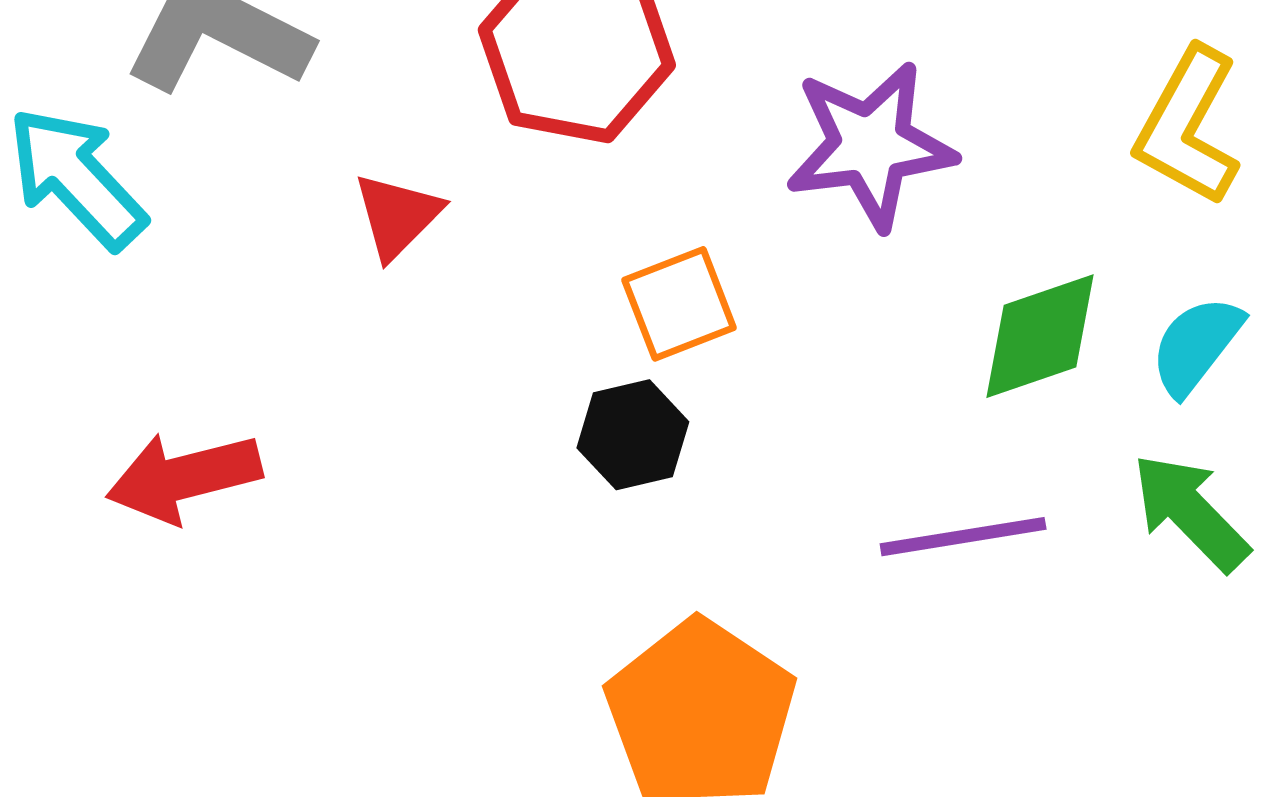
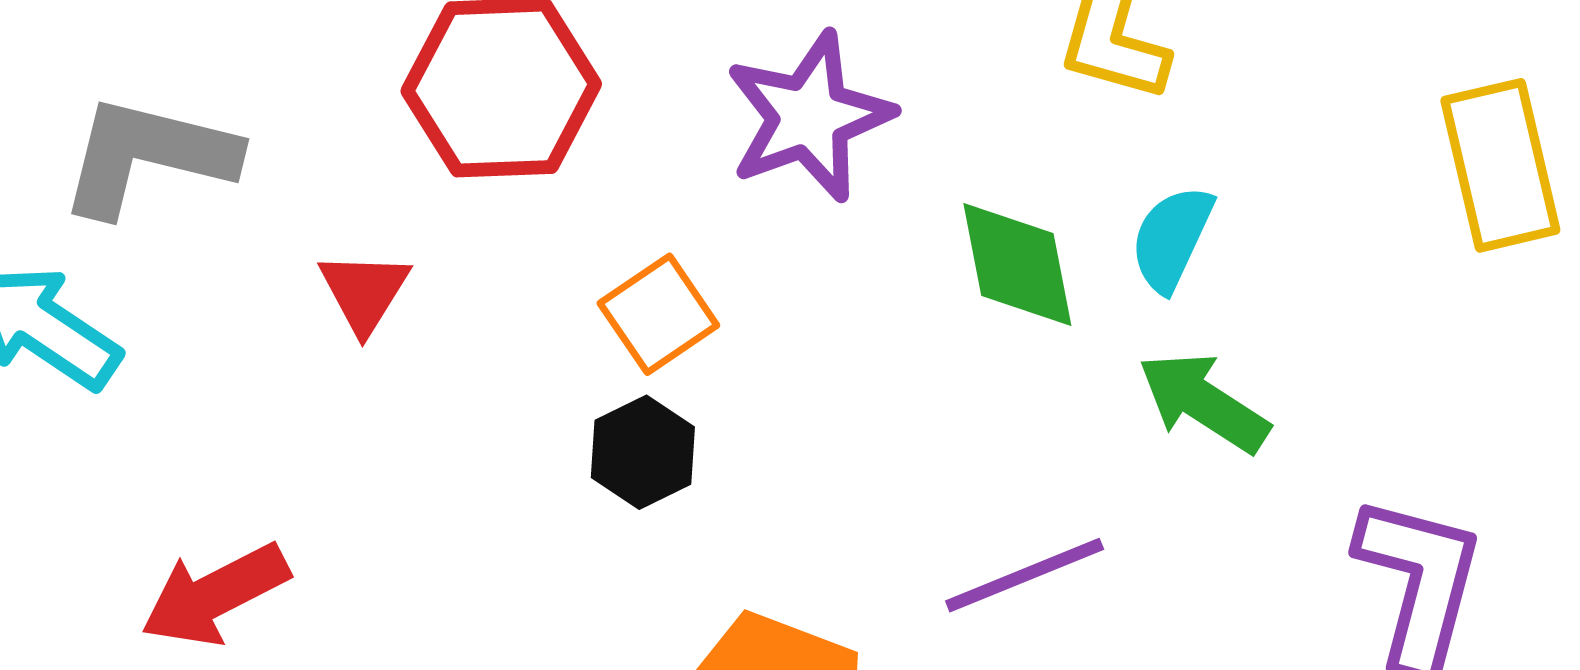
green diamond: (1040, 336) -> (1017, 265), turned -69
purple line: (963, 537) -> (1025, 575), moved

